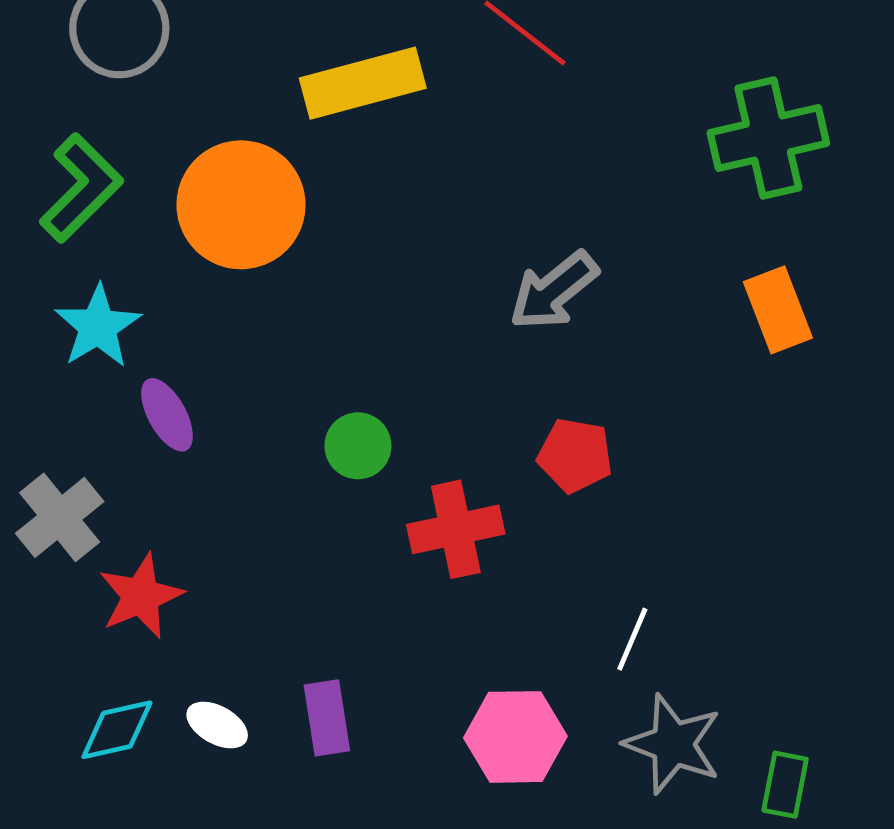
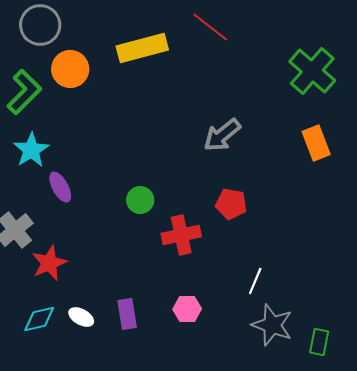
green cross: (768, 138) -> (312, 71), turned -36
orange circle: (241, 205) -> (70, 69), moved, size x0.7
pink hexagon: (515, 737) -> (187, 309), moved, size x0.7

